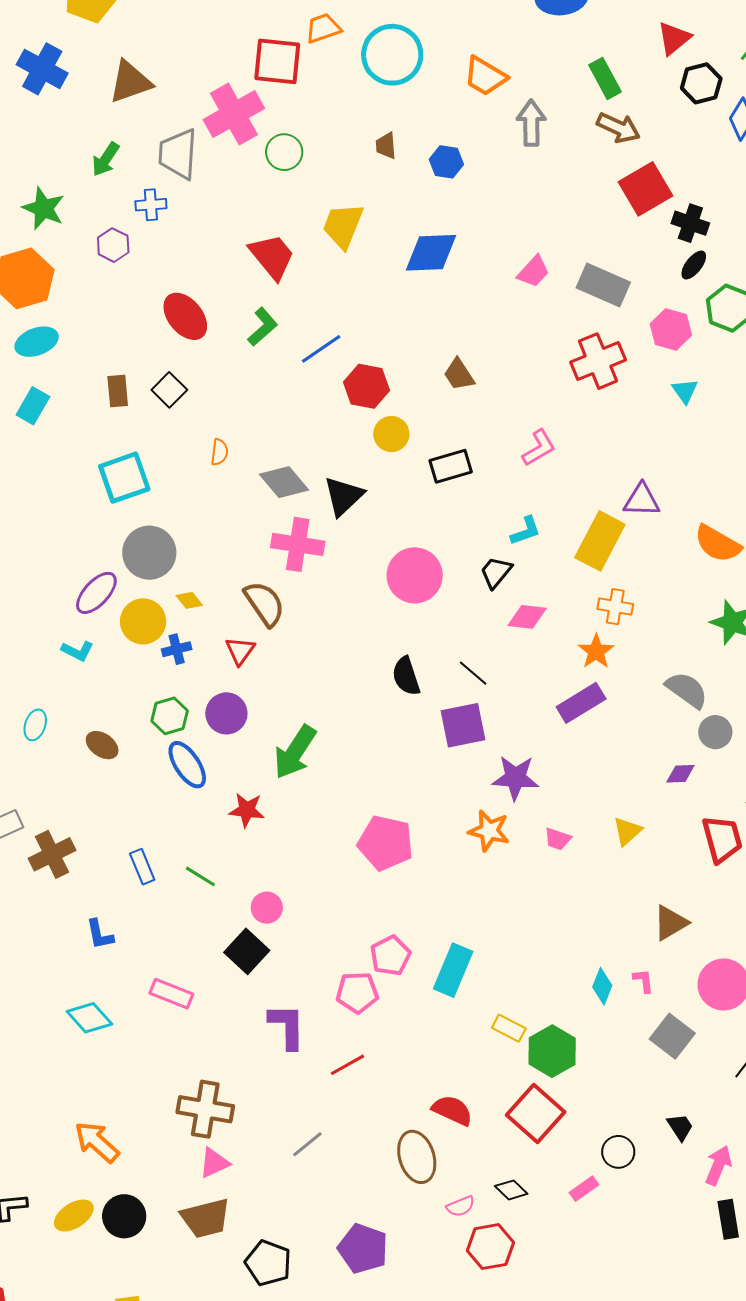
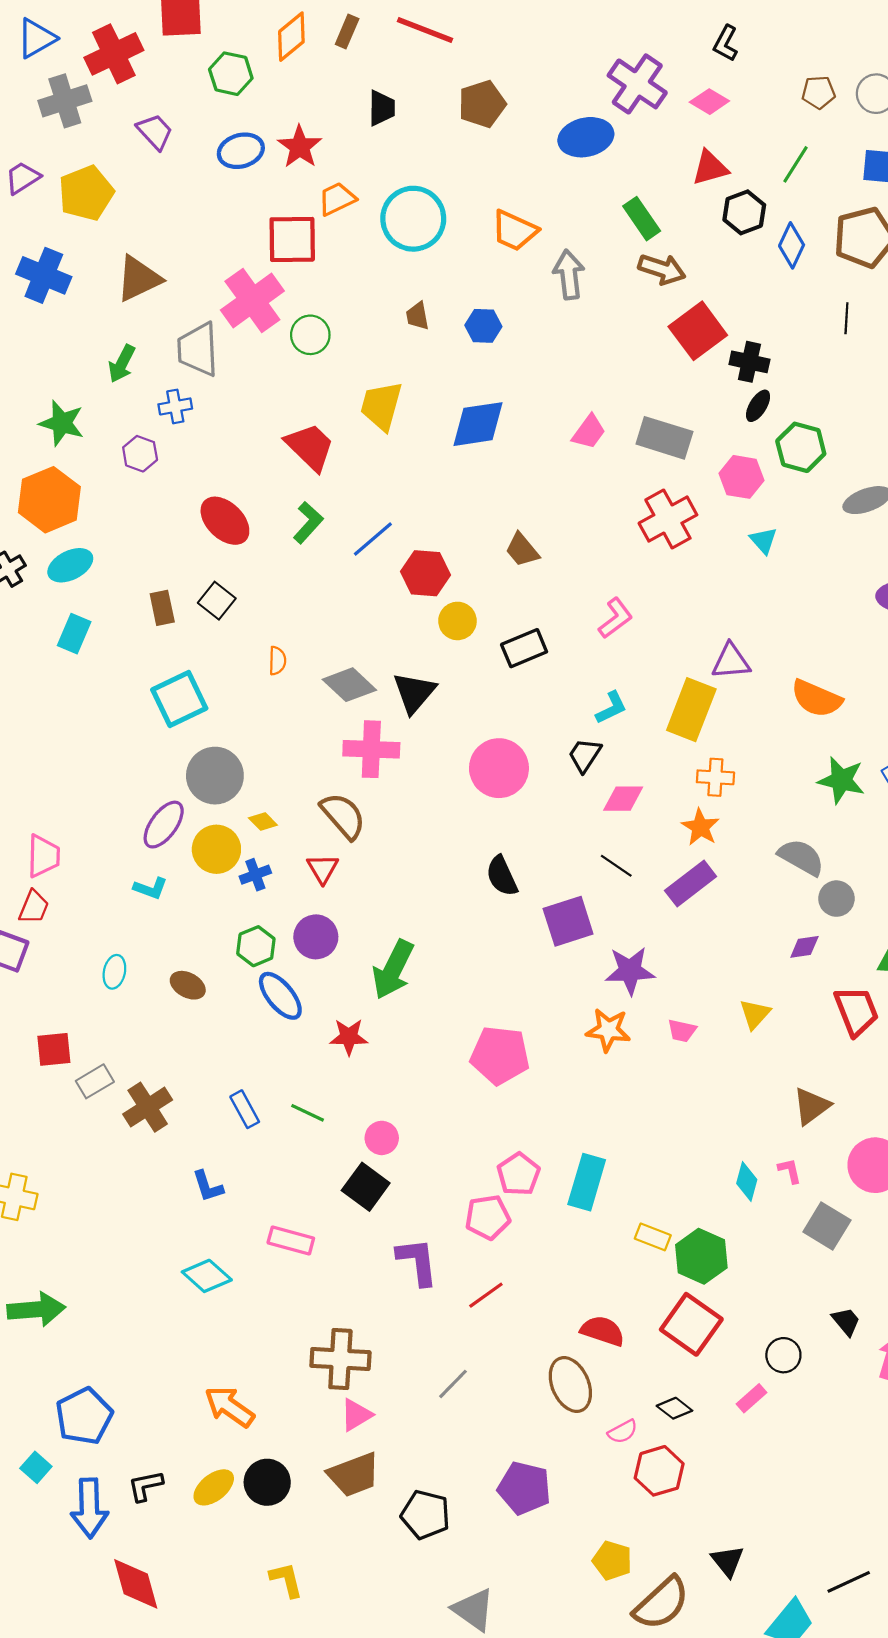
red triangle: (674, 38) -> (710, 168), turned 30
black line: (473, 673) -> (616, 866), moved

